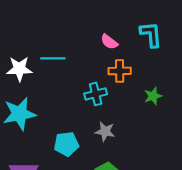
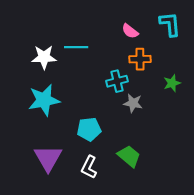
gray star: (105, 131) -> (133, 103), moved

